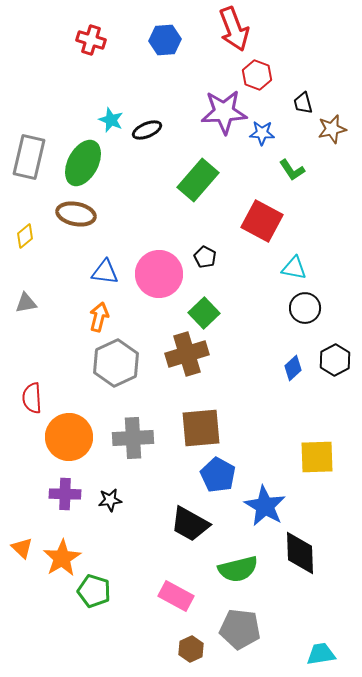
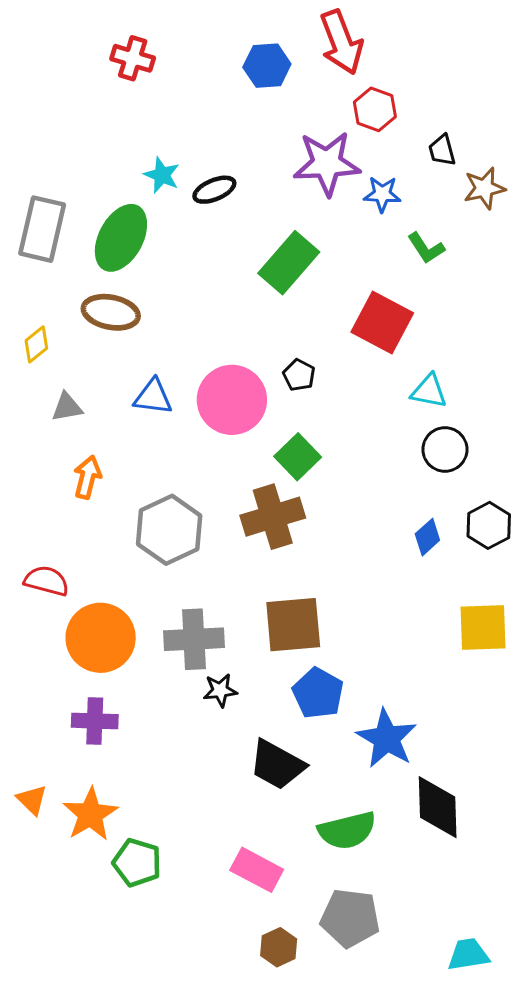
blue hexagon: (165, 40) -> (267, 66), moved
gray triangle: (26, 303) -> (67, 407), moved
orange arrow: (99, 317) -> (87, 477), moved
red semicircle: (32, 398) -> (47, 581), turned 108
yellow square: (317, 457) -> (483, 628), moved
black star: (110, 500) -> (220, 690), moved

